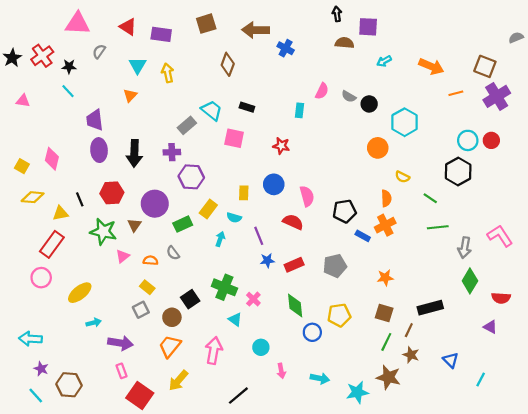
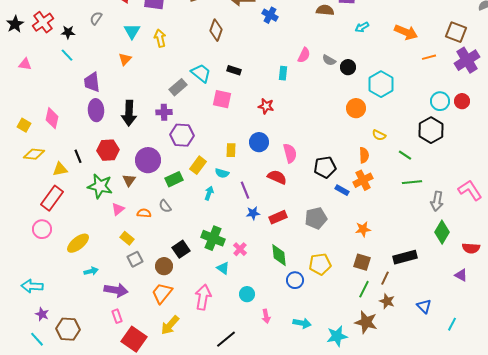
yellow rectangle: (147, 287) -> (127, 238), moved

